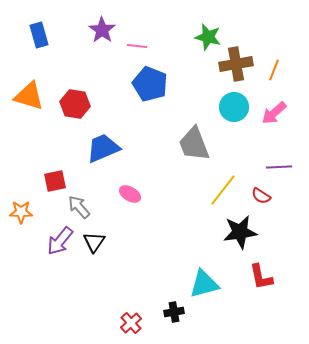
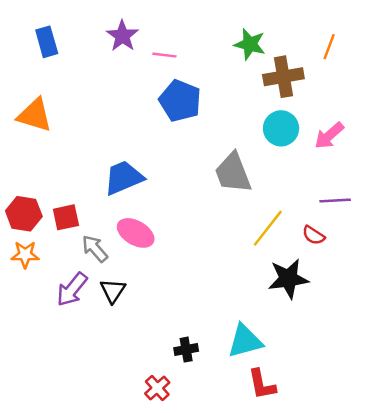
orange line: (274, 70) -> (329, 47), moved
red hexagon: (75, 104) -> (24, 214), moved
pink ellipse: (130, 194) -> (136, 233), moved, size x1.4
red L-shape: (261, 277) -> (262, 384), moved
black cross: (174, 312) -> (186, 350), moved

